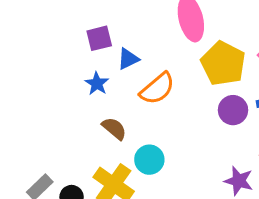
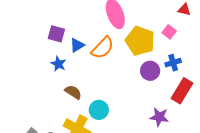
purple square: (99, 38) -> (56, 34), turned 36
orange semicircle: (157, 89) -> (103, 48), moved

